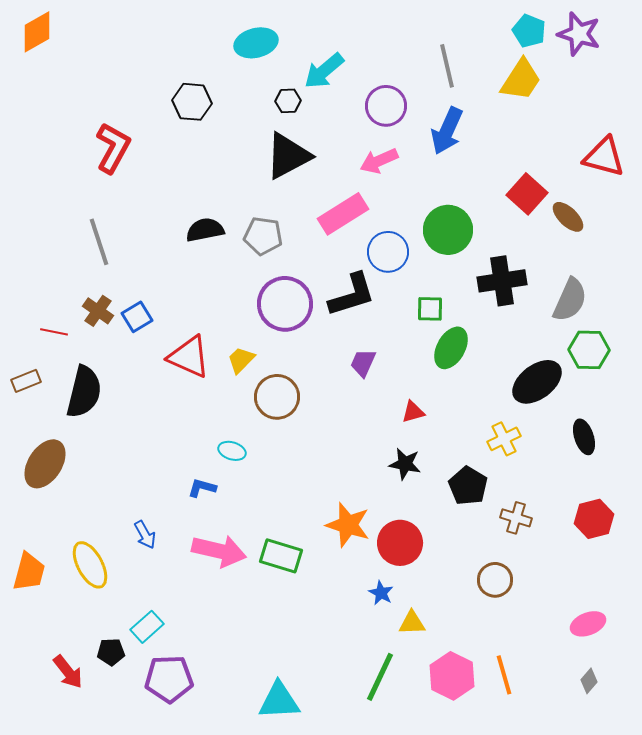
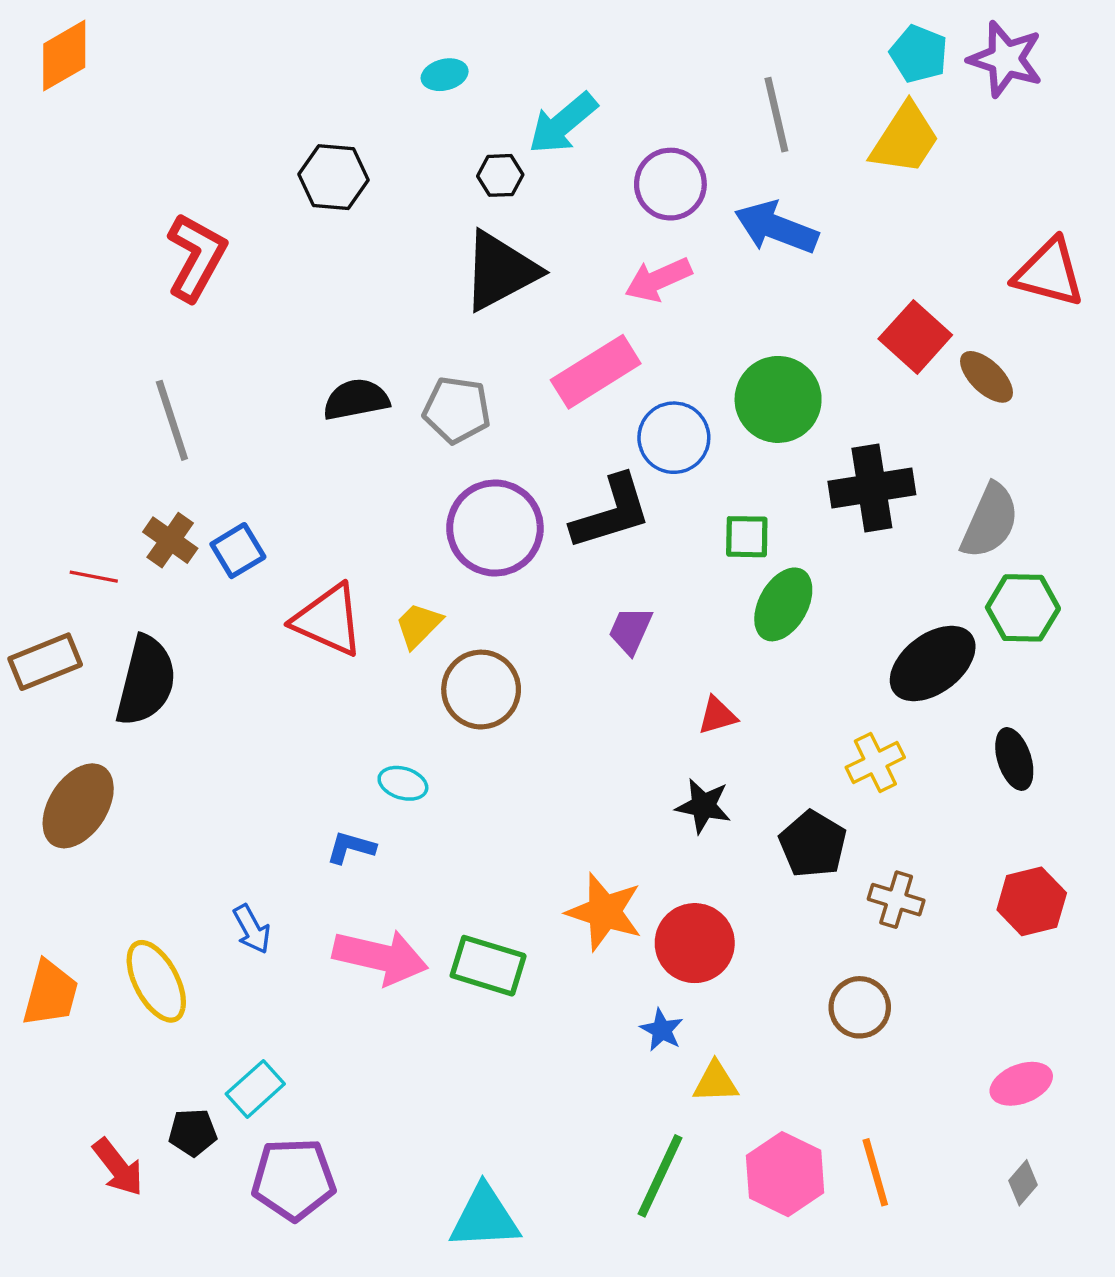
cyan ellipse: (256, 43) -> (445, 75), size x0.6
blue arrow: (447, 131) -> (776, 228), turned 87
brown rectangle: (26, 381) -> (45, 662), size x1.4

